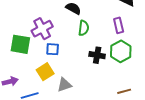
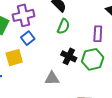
blue square: (53, 49) -> (28, 38), turned 32
gray triangle: (64, 85) -> (52, 78), moved

